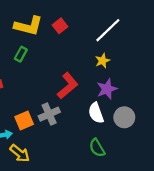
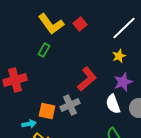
yellow L-shape: (28, 26) -> (51, 24), turned 40
orange square: (24, 121) -> (47, 111), turned 36

